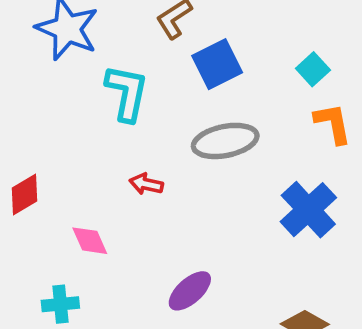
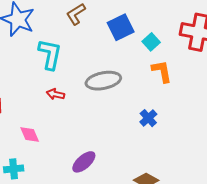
blue square: (217, 64) -> (121, 27), moved
red arrow: (146, 184) -> (55, 94), moved
blue cross: (308, 210) -> (148, 118), size x0.6

